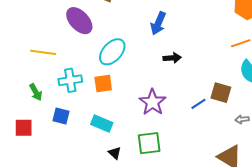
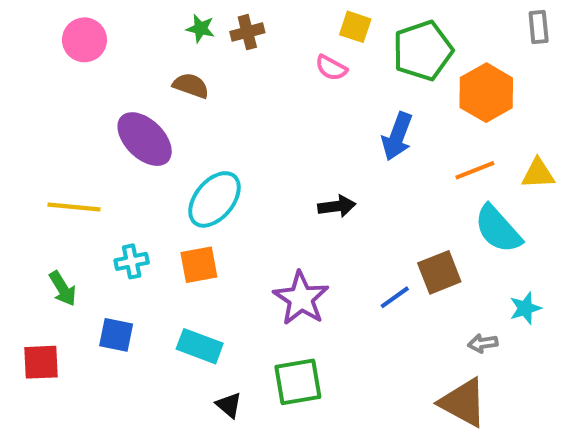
blue arrow: (158, 23) -> (397, 136), moved
cyan cross: (70, 80) -> (132, 261), size x0.7
brown square: (221, 93) -> (439, 272), turned -35
gray arrow: (242, 119) -> (483, 343), moved

